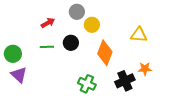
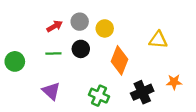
gray circle: (77, 12) -> (80, 22), moved
orange star: (145, 69) -> (174, 82), moved
purple triangle: (19, 75) -> (51, 91), moved

